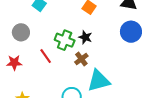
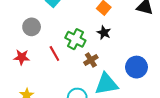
blue circle: (131, 32) -> (136, 67), moved
black star: (85, 37) -> (104, 33), moved

